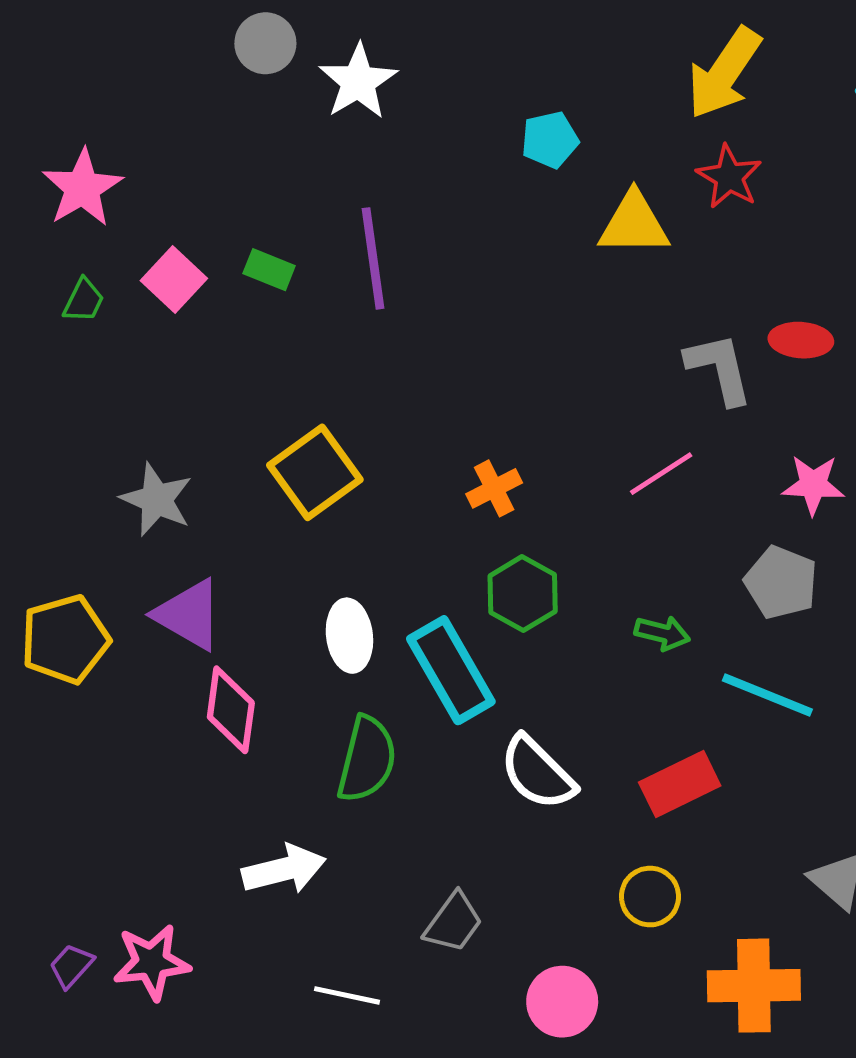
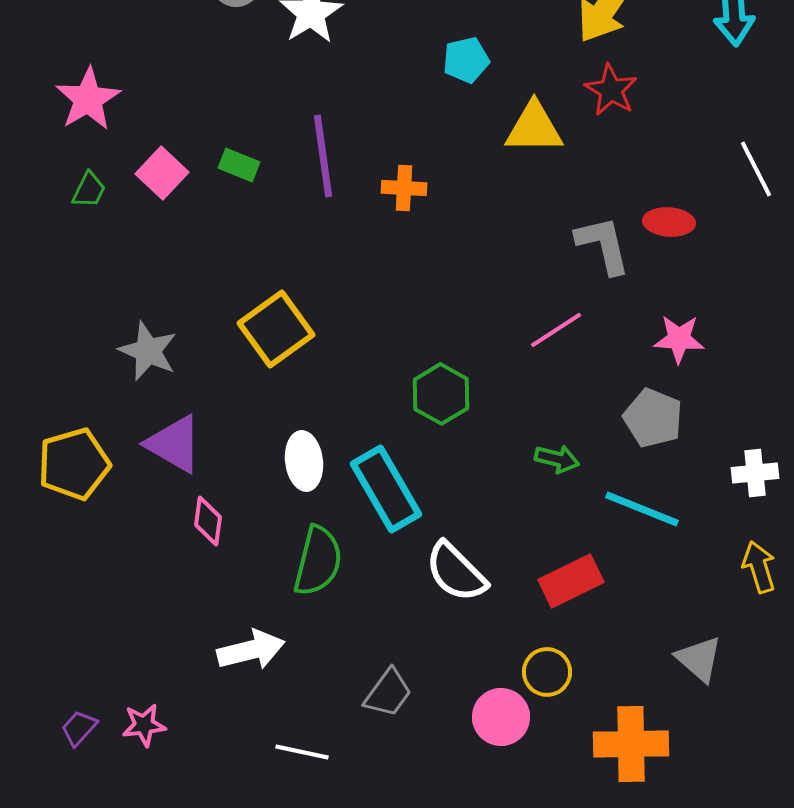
orange cross: (494, 488) -> (404, 188), moved, turned 30
green hexagon: (523, 594) -> (441, 394), moved
pink diamond: (231, 710) -> (208, 521), size x0.7
pink star: (152, 962) -> (144, 725), size x0.7
pink circle: (562, 1002) -> (501, 717), moved

